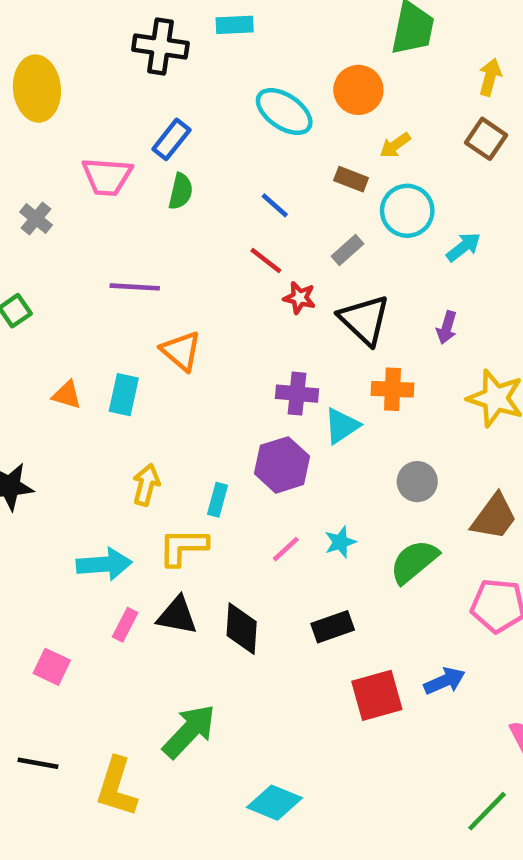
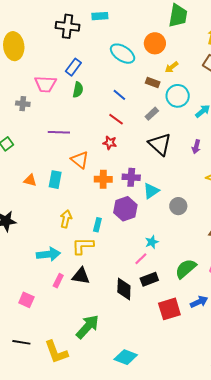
gray cross: (36, 219) -> (23, 104), moved, turned -32
red star: (299, 298) -> (110, 143), moved
orange cross: (393, 389) -> (103, 179), moved
gray circle: (417, 482) -> (178, 206), moved
pink line: (286, 549) -> (141, 259), moved
green semicircle: (414, 562) -> (186, 269), moved
black diamond: (242, 629) -> (124, 289), moved
yellow L-shape: (117, 787) -> (56, 352), turned -36

